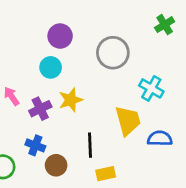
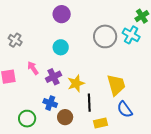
purple circle: (60, 36) -> (62, 14), moved
cyan cross: (151, 88) -> (131, 35), moved
yellow star: (71, 100) -> (76, 83), moved
blue semicircle: (160, 138) -> (125, 109), moved, turned -126

